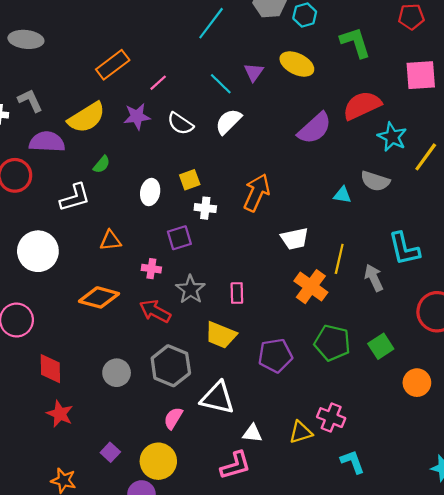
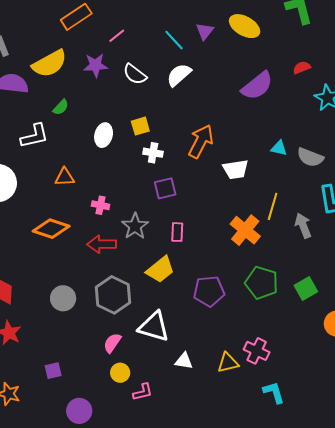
red semicircle: (362, 105) -> (302, 68), size x0.5
gray semicircle: (375, 181) -> (310, 157), moved
purple square: (179, 238) -> (165, 188), moved
white trapezoid: (295, 239) -> (236, 169), moved
red arrow: (155, 311) -> (102, 244), turned -32
yellow trapezoid: (221, 335) -> (160, 270), turned -64
purple square: (110, 452) -> (53, 371), turned 30
yellow circle: (158, 461) -> (120, 373), moved, size x0.6
pink L-shape: (235, 465) -> (143, 392), moved, size x0.7

